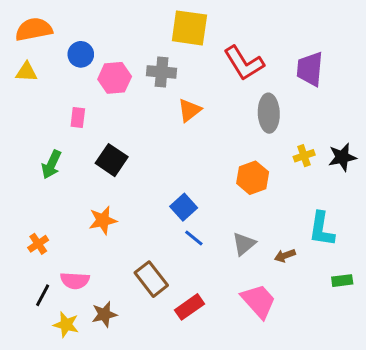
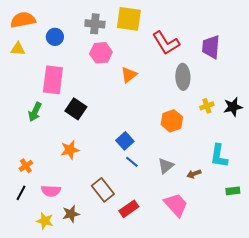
gray cross: (162, 72) -> (95, 24), moved
pink hexagon: (115, 78) -> (101, 53), moved
pink rectangle: (78, 118) -> (53, 80), size x2.0
black line: (43, 295) -> (21, 193), moved

